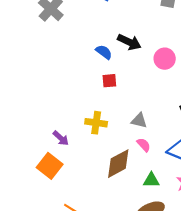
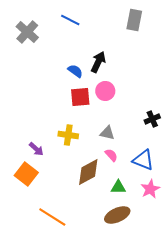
black arrow: (129, 42) -> (98, 62), turned -90
pink circle: (165, 59) -> (105, 91), moved
red square: (109, 81) -> (80, 97), size x1.5

